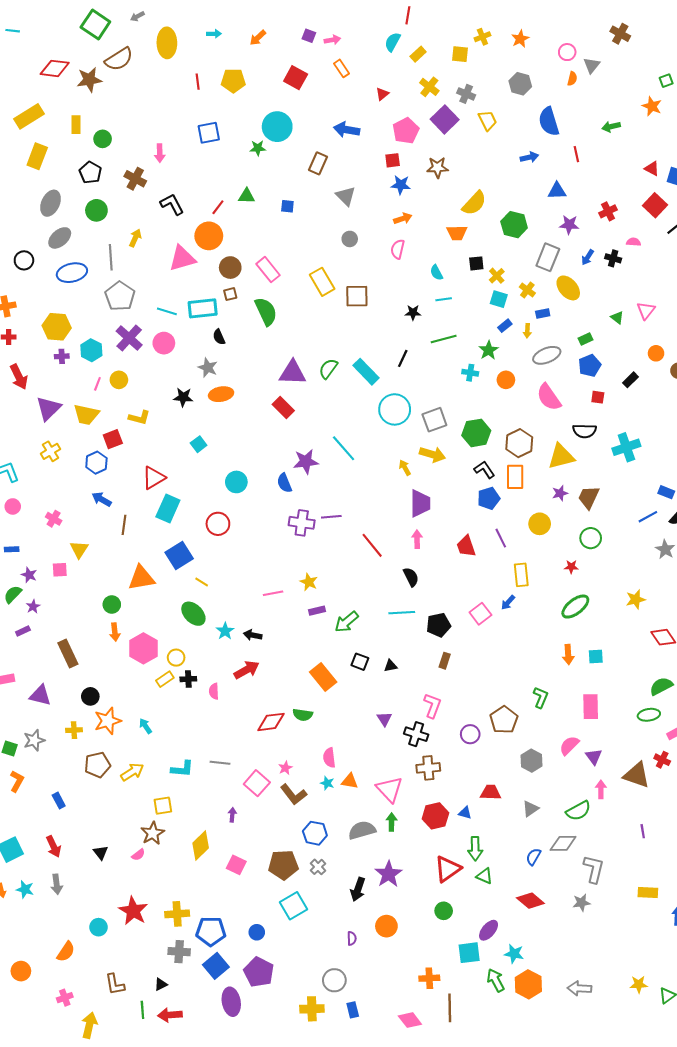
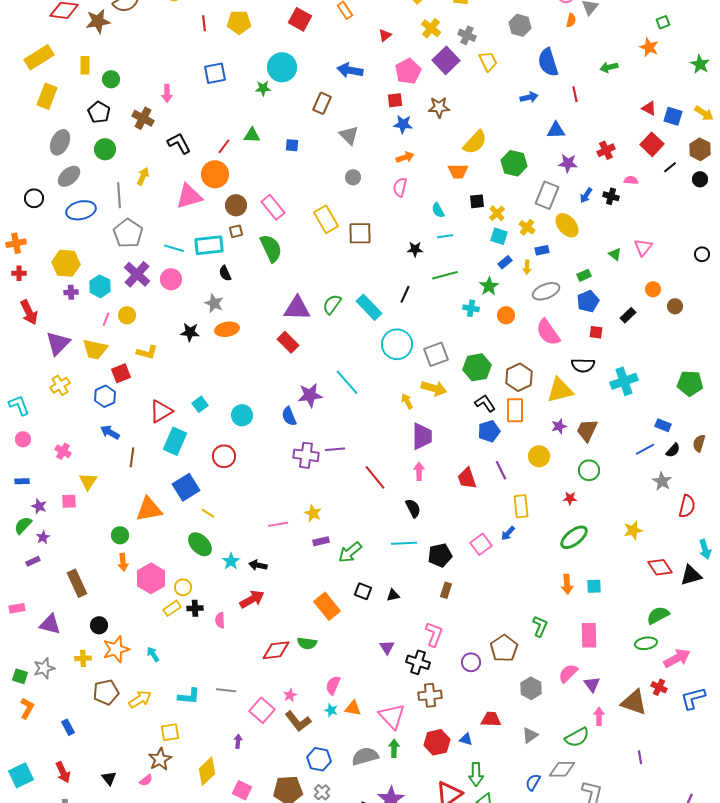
cyan square: (199, 444) -> (200, 404), moved
pink semicircle: (329, 758) -> (333, 685), turned 30

